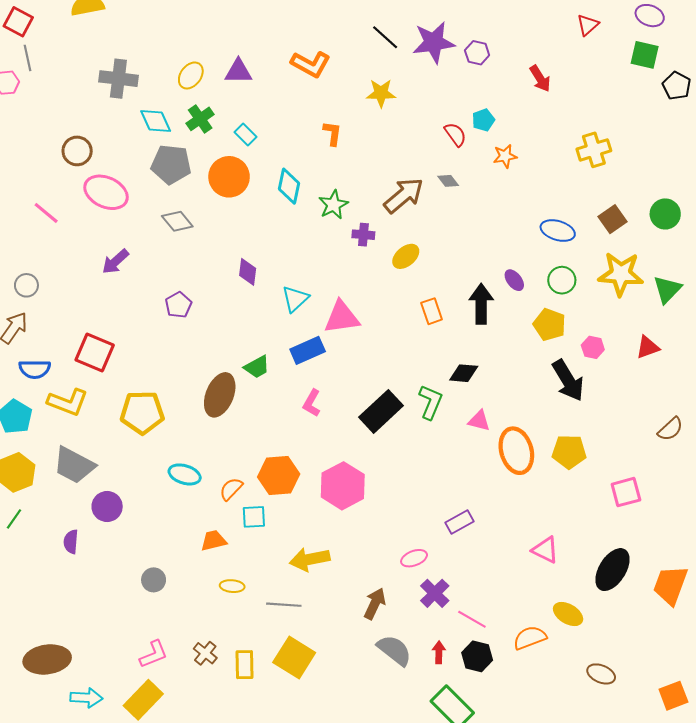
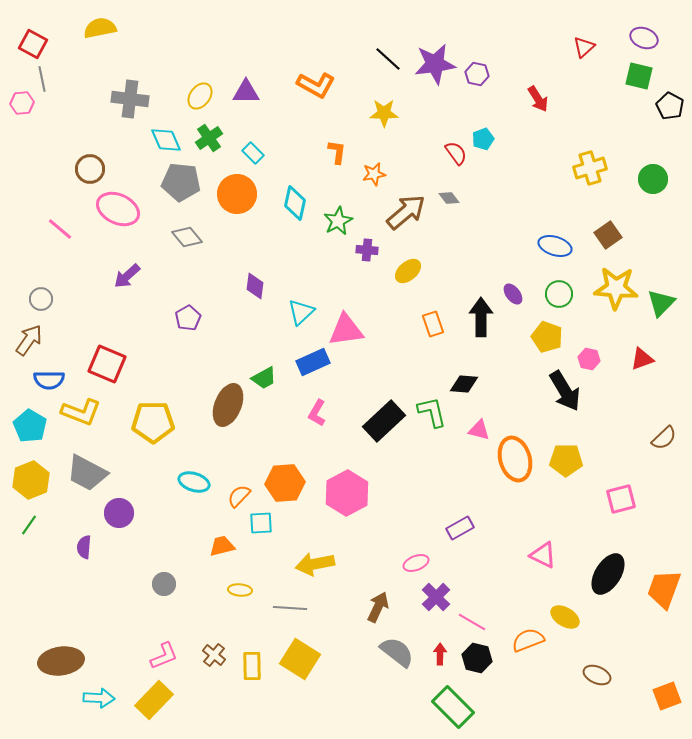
orange star: (505, 156) -> (374, 174), moved
green circle: (665, 214) -> (653, 179), moved
green L-shape: (431, 402) -> (432, 412), turned -36

